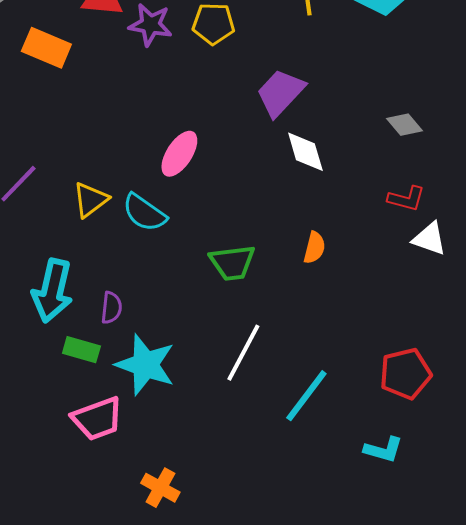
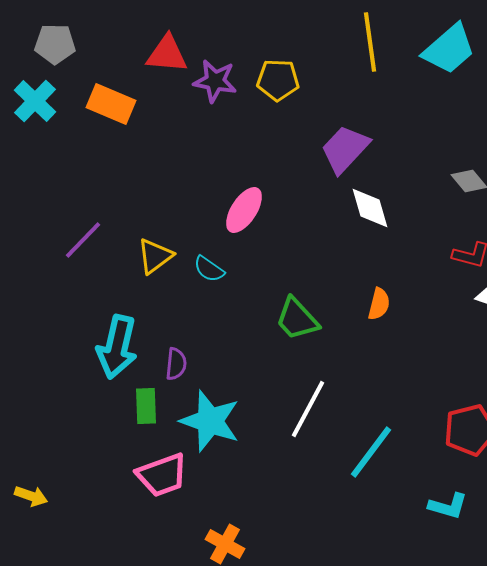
cyan semicircle: (144, 213) -> (209, 269), size x0.7
green trapezoid: (232, 263) -> (297, 319), turned 54
green rectangle: (81, 350) -> (146, 406), turned 72

